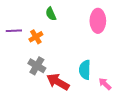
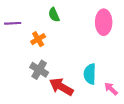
purple line: (14, 31) -> (13, 23), moved

